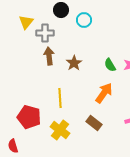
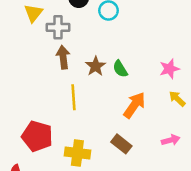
green semicircle: (110, 65) -> (120, 69), moved
yellow line: (60, 98) -> (74, 97), moved
yellow cross: (60, 130) -> (77, 153), turned -30

